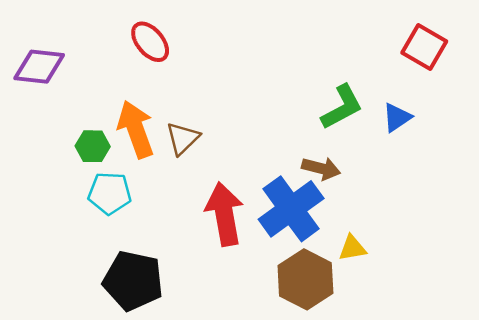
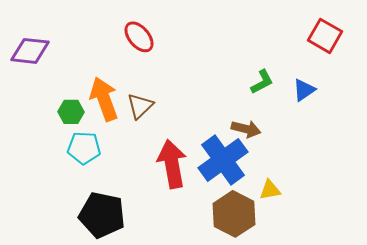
red ellipse: (150, 42) -> (139, 37), moved
green L-shape: (342, 107) -> (262, 82), size x0.7

